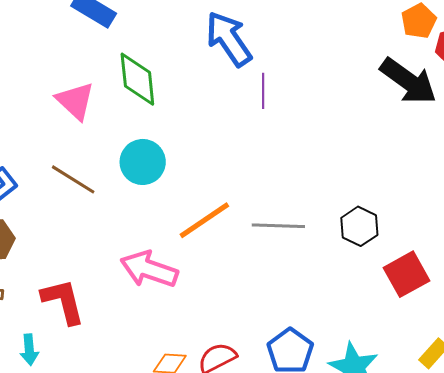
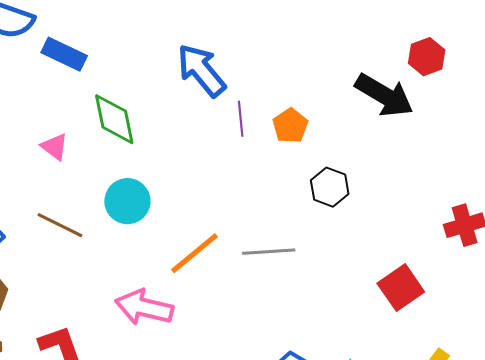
orange pentagon: (419, 21) -> (290, 126), moved
pink triangle: (75, 101) -> (55, 147), size x0.7
black hexagon: (359, 226) -> (330, 187), moved

